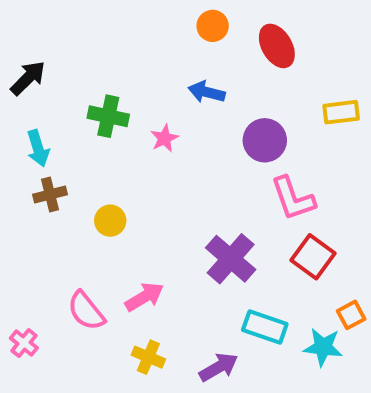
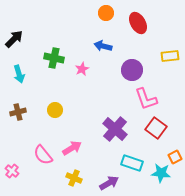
brown cross: (50, 194) -> (18, 112), moved

